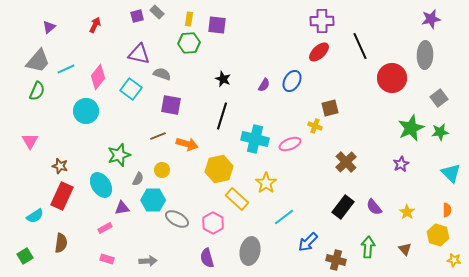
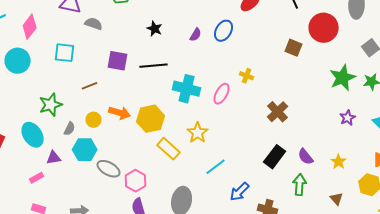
cyan square: (131, 89) -> (65, 53), moved, turned -30
purple square: (171, 105) -> (118, 61), moved
brown square: (330, 108) -> (294, 48), moved, turned 36
black line: (222, 116) -> (154, 66), turned 68
orange arrow: (187, 144) -> (120, 113), moved
pink ellipse: (290, 144) -> (222, 94), turned -40
purple star: (401, 164) -> (348, 118), moved
pink hexagon: (213, 223) -> (136, 181), moved
green arrow: (368, 247) -> (300, 185), moved

